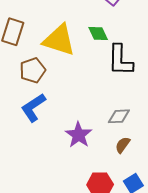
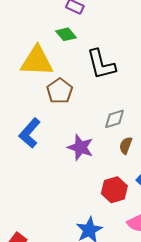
green diamond: (98, 33) -> (66, 34), moved
brown pentagon: (33, 70) -> (60, 91), moved

